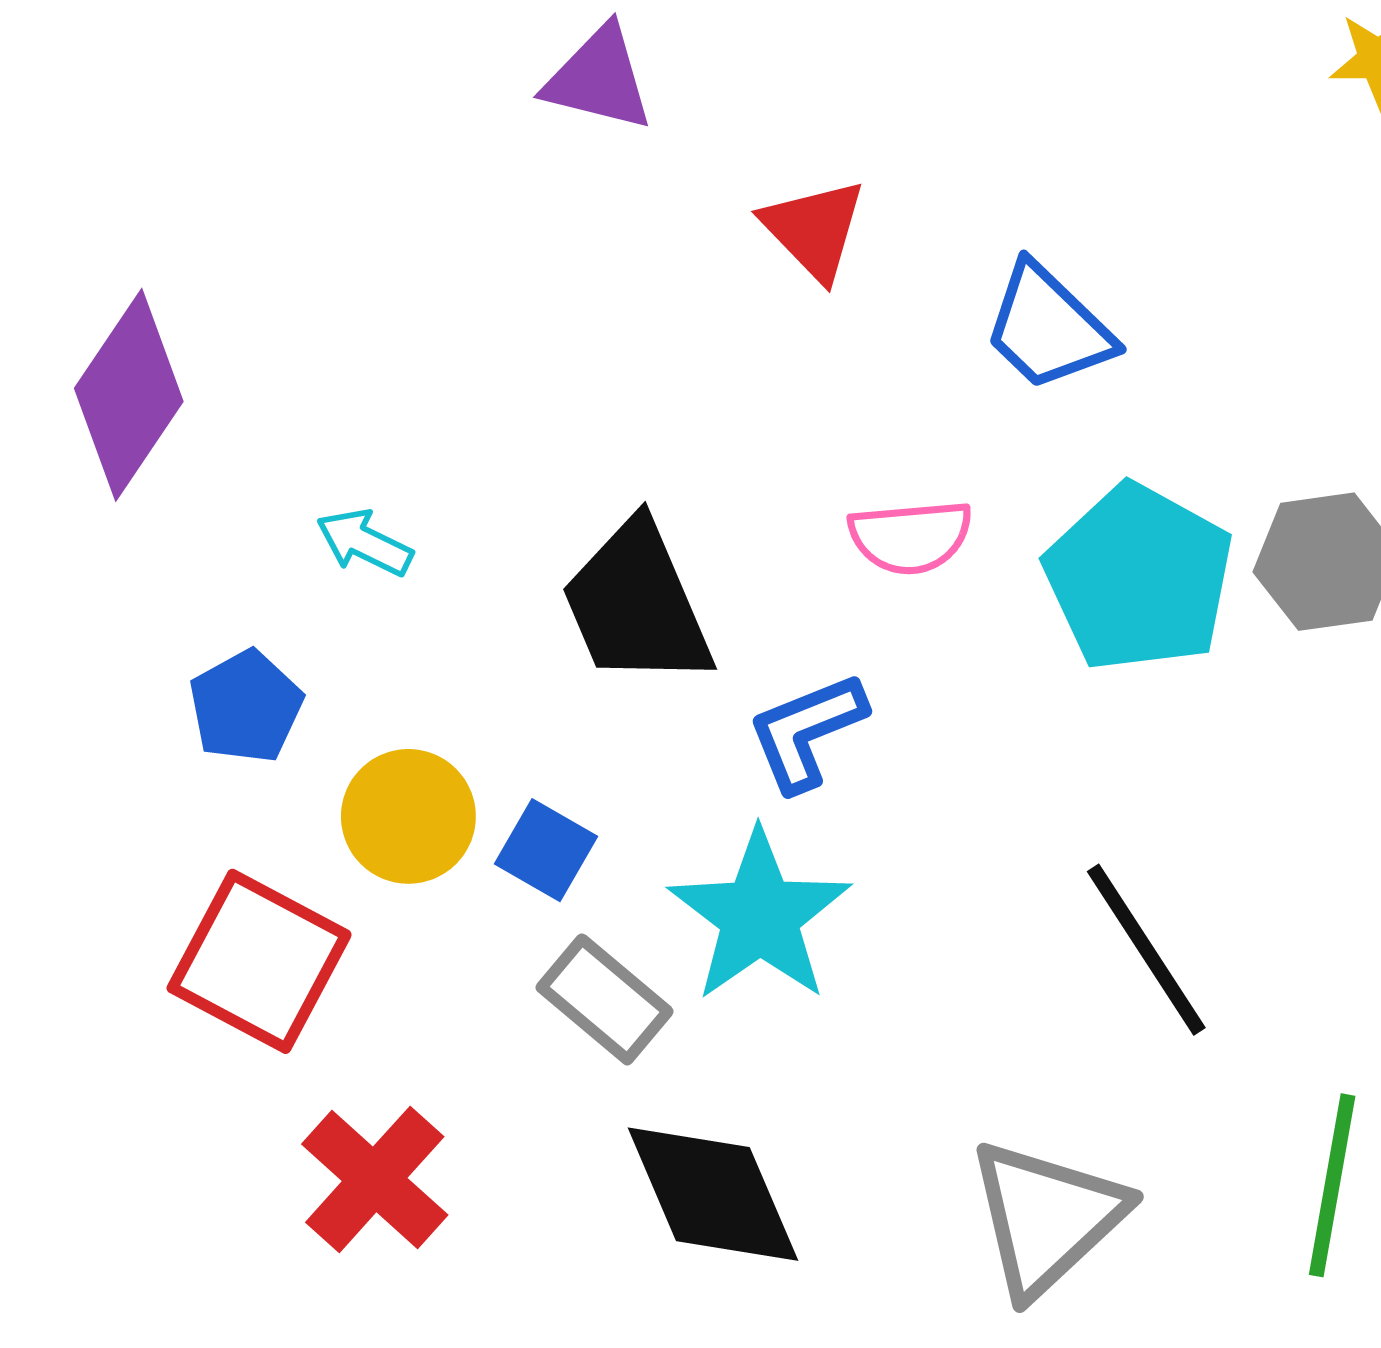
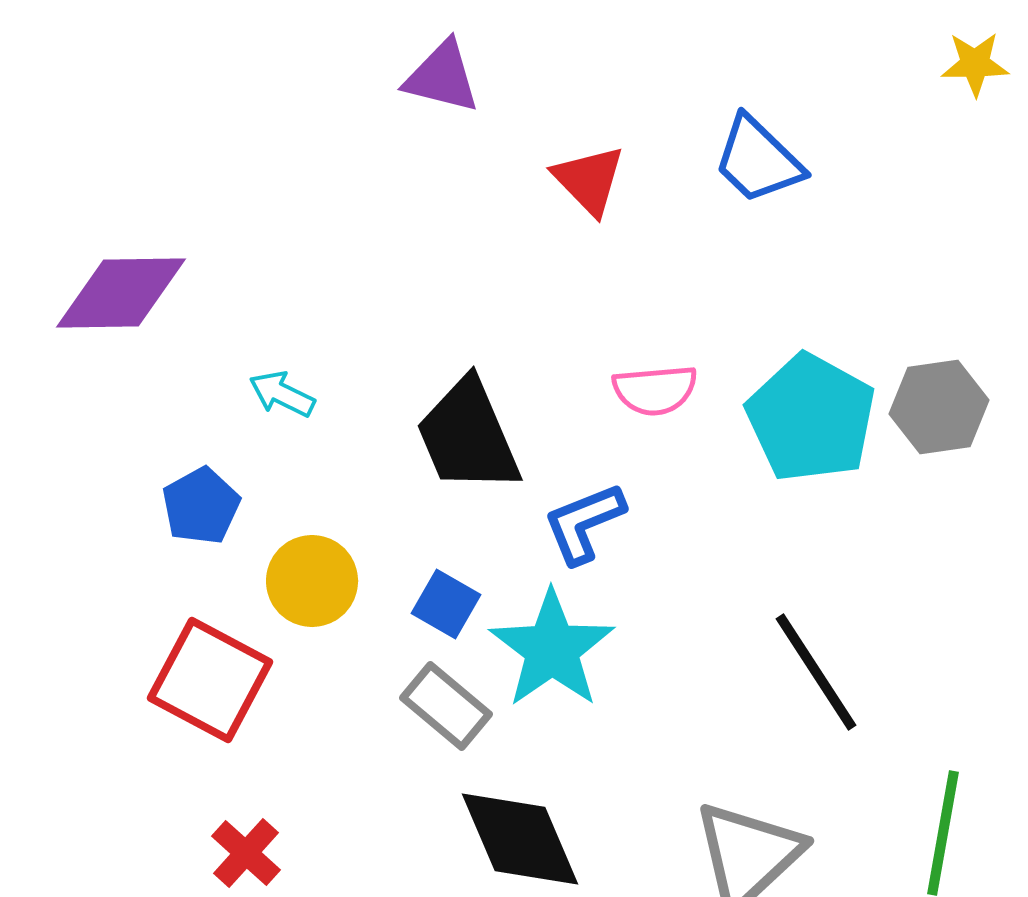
blue trapezoid: (1048, 327) -> (758, 160), moved
purple diamond: (129, 395) -> (121, 293), turned 55
blue square: (546, 850) -> (446, 604), moved
red cross: (375, 1179) -> (246, 853), moved, size x0.7

